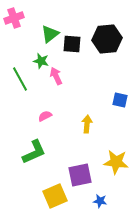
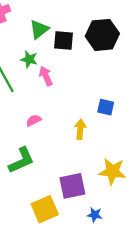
blue square: (120, 100) -> (106, 107), moved

